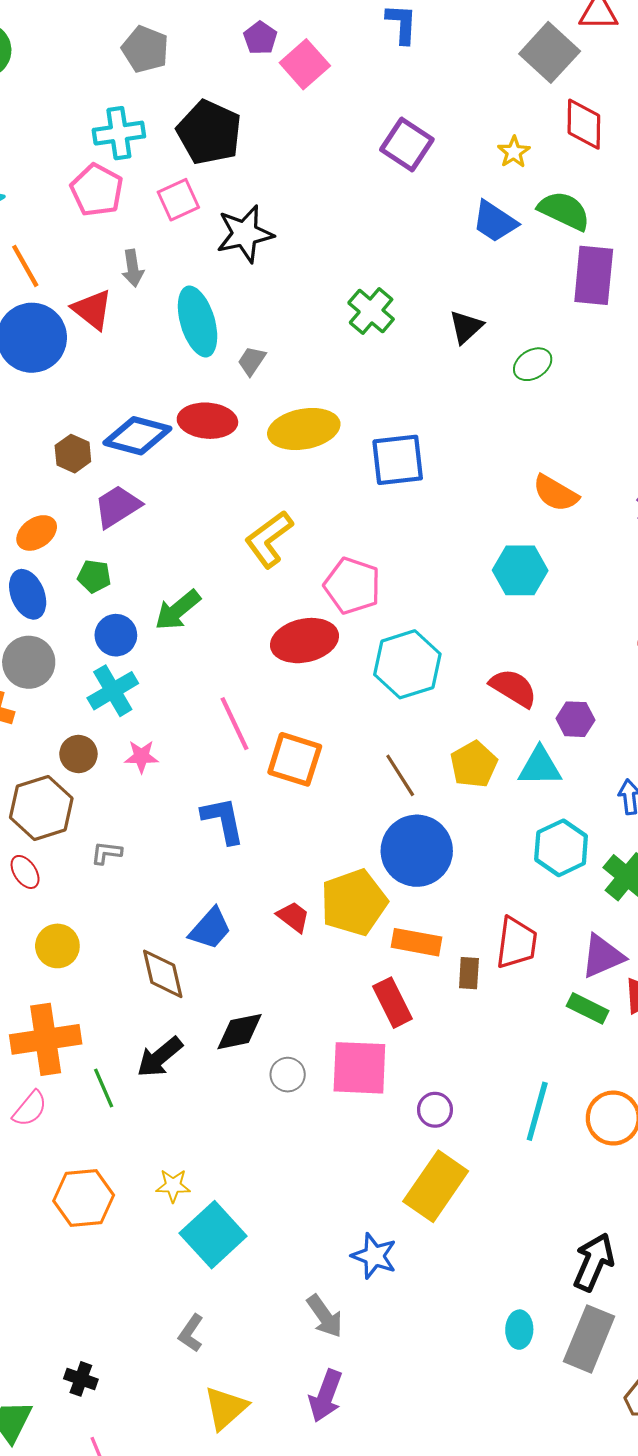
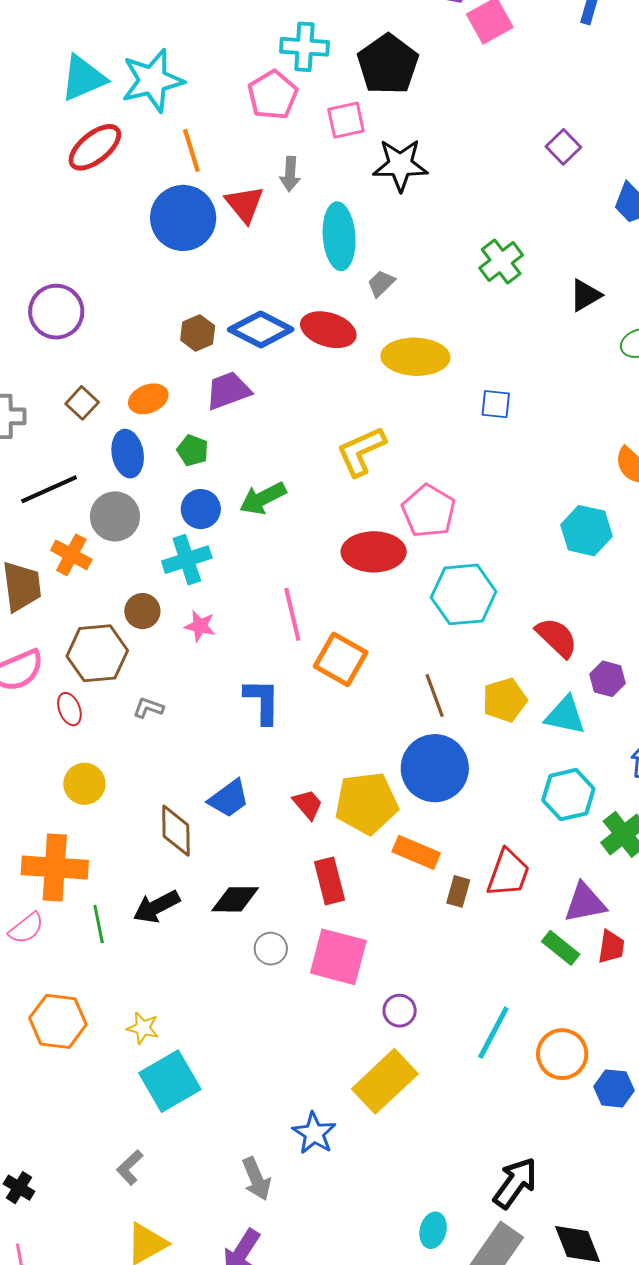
purple square: (407, 144) -> (563, 147), moved, size x0.7
blue square: (398, 460) -> (496, 404), size x0.6
red rectangle: (393, 1003) -> (329, 881), moved

